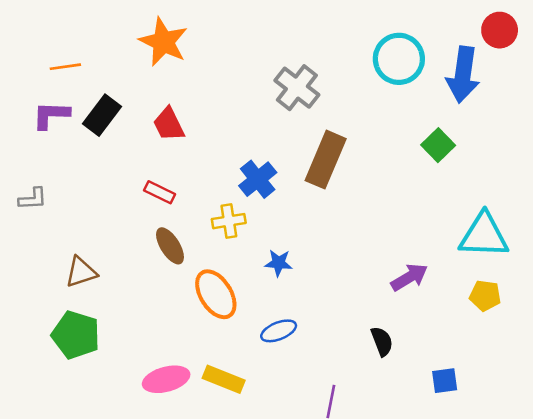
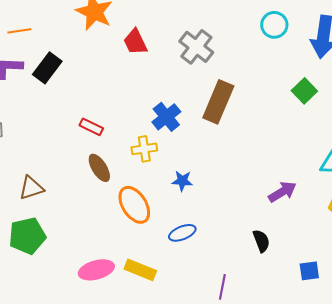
cyan circle: (399, 59) -> (274, 25), size x0.7
red trapezoid: (169, 124) -> (135, 42), moved
green pentagon: (76, 335) -> (27, 236), turned -30

